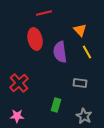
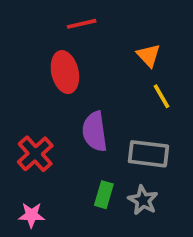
purple semicircle: (60, 52) -> (95, 132), moved
gray rectangle: (80, 83) -> (149, 154), size x1.5
gray star: (84, 116) -> (143, 200), moved

